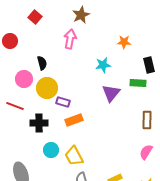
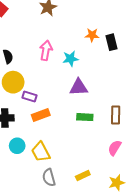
pink arrow: (70, 39) -> (46, 50), moved
black rectangle: (149, 65) -> (111, 42), moved
green rectangle: (138, 83) -> (85, 117), moved
purple triangle: (111, 93) -> (79, 87), turned 48

